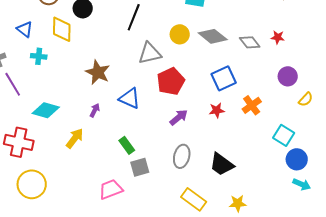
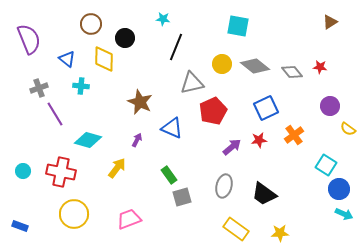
yellow semicircle: (306, 99) -> (348, 129), turned 84
purple arrow: (179, 117) -> (232, 147), moved
pink trapezoid: (111, 189) -> (129, 219), moved

